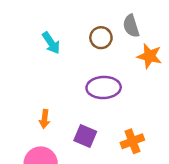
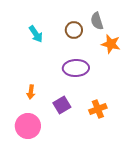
purple square: (85, 136) -> (62, 105), turned 36

